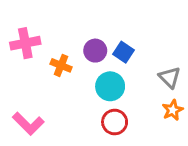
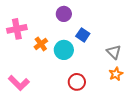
purple circle: (95, 51) -> (64, 14), moved
orange cross: (61, 65) -> (41, 44), turned 32
cyan circle: (110, 86) -> (64, 50), moved

